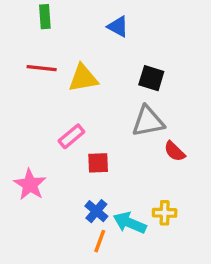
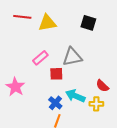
gray triangle: (148, 121) -> (72, 57), moved
red semicircle: (175, 151) -> (102, 86), moved
cyan arrow: (130, 223) -> (75, 96), moved

